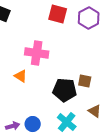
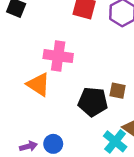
orange triangle: (21, 76) -> (38, 84), size x1.5
cyan cross: (67, 122) -> (115, 141), moved

